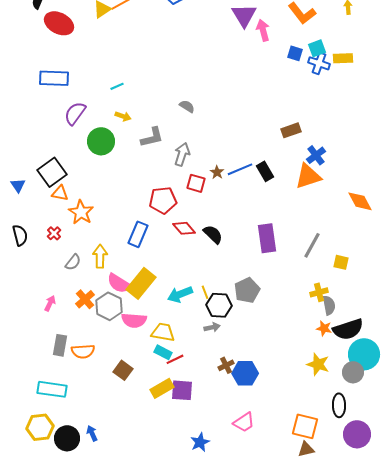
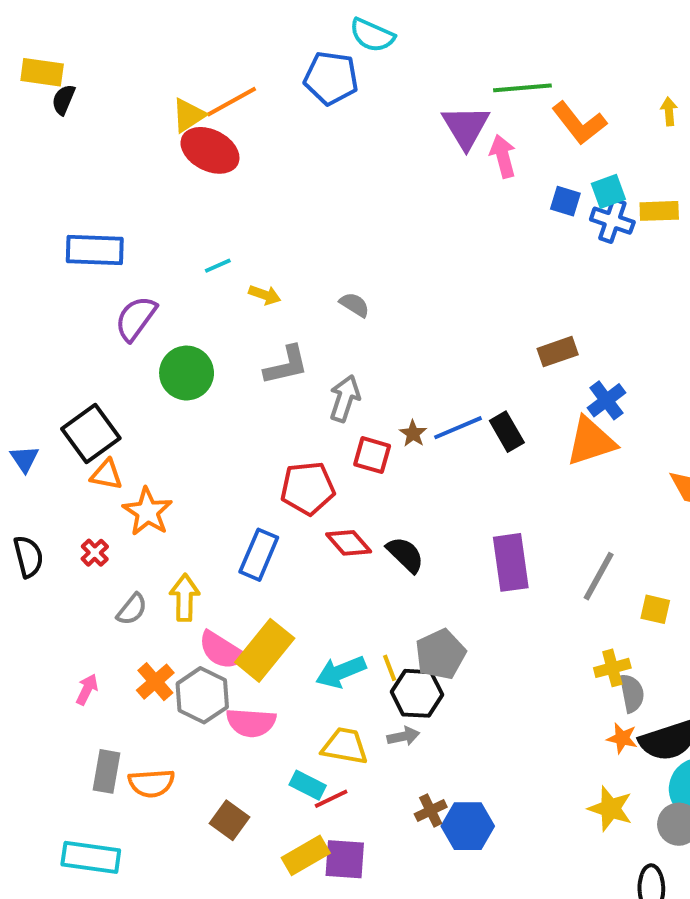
red ellipse: (59, 23) -> (210, 150), moved
yellow arrow: (123, 116) -> (265, 295), moved
gray pentagon: (247, 290) -> (440, 654), moved
yellow trapezoid: (163, 332) -> (345, 746), moved

